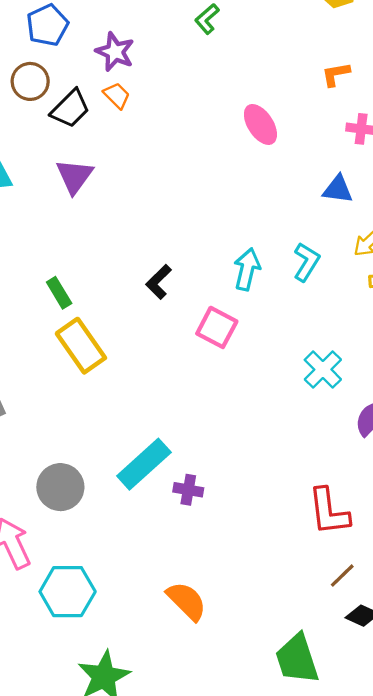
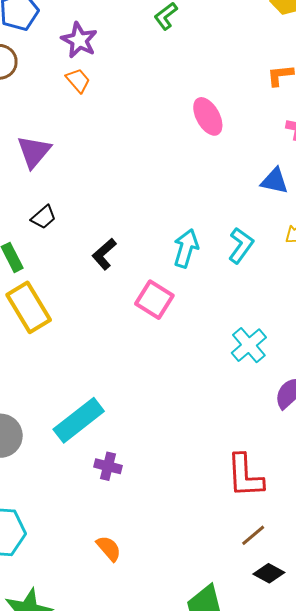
black trapezoid: (70, 109) -> (43, 217), moved, size x0.7
purple cross: (188, 490) -> (108, 466), moved
orange semicircle: (187, 601) -> (109, 548), size x0.7

